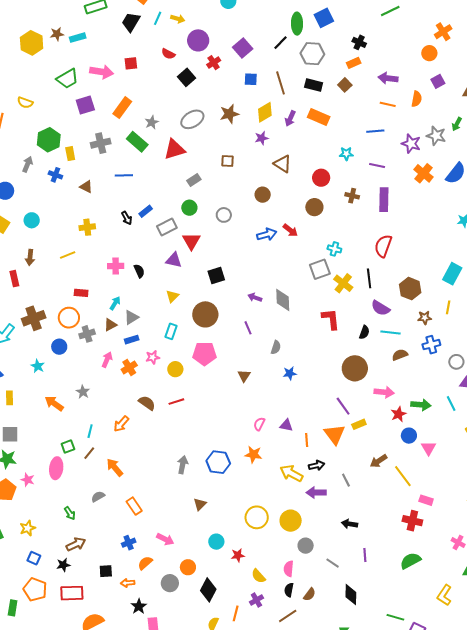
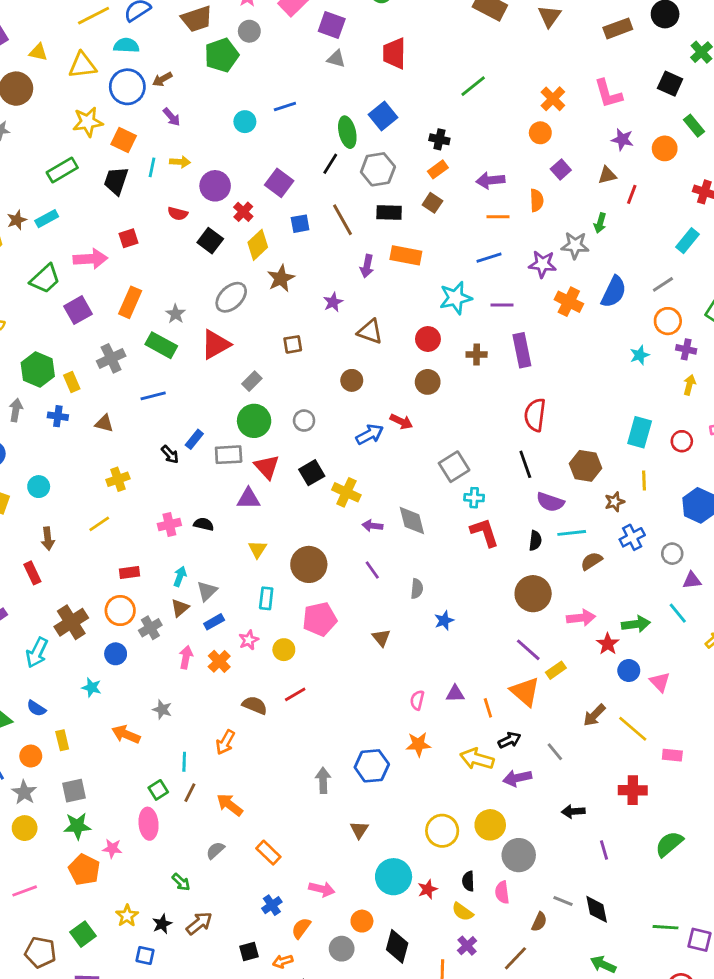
yellow diamond: (265, 112) -> (258, 245), moved
cyan star: (346, 154) -> (456, 298), size x1.6
green circle: (189, 208) -> (254, 421), size x1.5
gray rectangle: (167, 227) -> (229, 455), turned 36
cyan cross: (334, 249) -> (474, 498), moved
black semicircle: (139, 271) -> (204, 524), turned -40
black square: (216, 276) -> (312, 473), moved
yellow cross: (343, 283) -> (346, 492), moved
red cross: (412, 521) -> (633, 790), moved
cyan circle: (216, 542) -> (394, 877), size x1.6
gray circle: (306, 546) -> (519, 855), size x1.5
gray line: (333, 563) -> (563, 901), moved
black star: (63, 565) -> (162, 924), moved
black semicircle: (289, 590) -> (468, 881), moved

